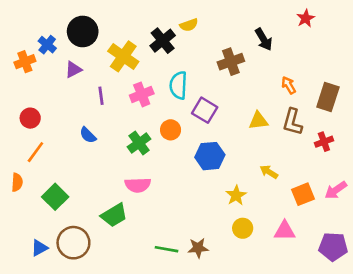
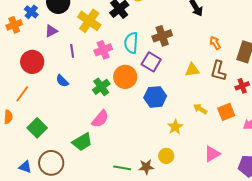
brown cross: (231, 62) -> (162, 36), moved
red circle: (30, 118) -> (32, 62), moved, size x1.5
orange circle: (171, 130) -> (125, 77), size x1.5
pink semicircle: (138, 185) -> (100, 119), turned -48
orange square: (303, 194) -> (226, 112), moved
yellow circle: (243, 228) -> (166, 156), moved
pink triangle: (285, 231) -> (212, 154), turned -30
blue triangle: (39, 248) -> (25, 167), turned 48

